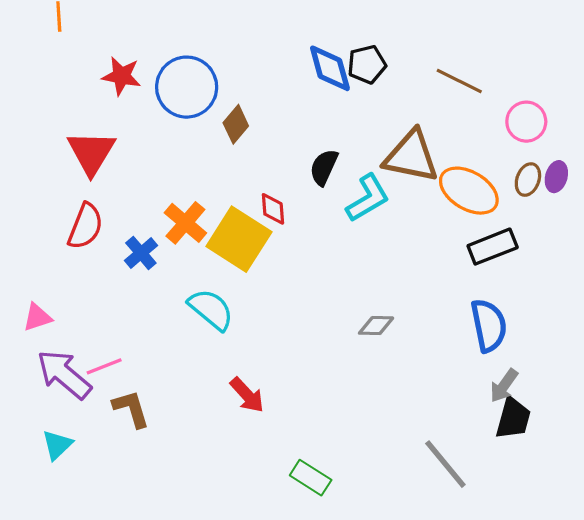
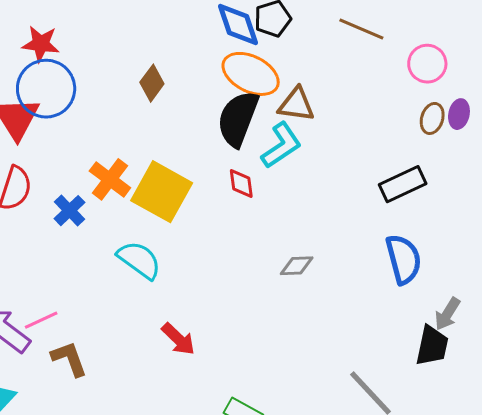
blue circle: (187, 87) -> (46, 89), moved
brown triangle: (411, 156) -> (296, 105), moved, size x0.7
black semicircle: (324, 167) -> (238, 119), size x1.6
orange ellipse: (469, 191) -> (251, 74), moved
red diamond: (273, 209) -> (241, 184), moved
gray arrow: (504, 386) -> (447, 314), moved

